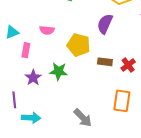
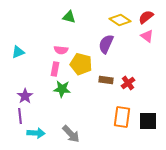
pink semicircle: (47, 30) -> (61, 50), moved
pink rectangle: (26, 50) -> (55, 69), moved
purple star: (33, 78) -> (25, 96), moved
gray arrow: (83, 118) -> (71, 134), moved

